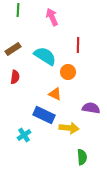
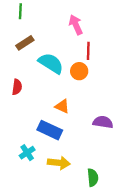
pink arrow: (52, 17) -> (76, 25), moved
brown rectangle: (13, 49) -> (25, 43), moved
orange circle: (68, 72) -> (79, 71), moved
yellow arrow: (69, 128) -> (59, 163), moved

